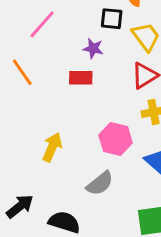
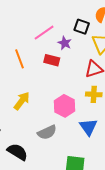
pink line: (42, 24) -> (44, 33), moved
orange line: (22, 72) -> (20, 59), moved

